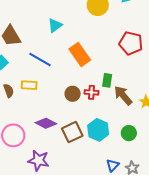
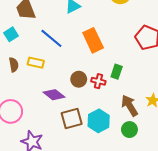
brown arrow: (123, 96) -> (130, 106), moved
purple diamond: (46, 123) -> (54, 95), moved

